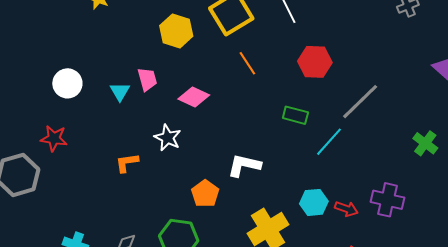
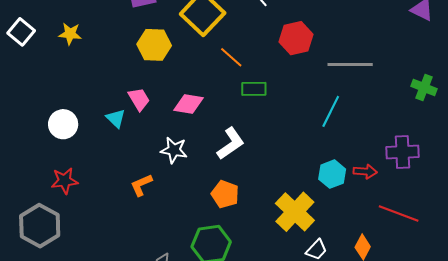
gray line: (360, 102) -> (350, 65), turned 60
green rectangle: (295, 115) -> (254, 89), moved
white L-shape: (244, 165) -> (231, 144), moved, turned 148

